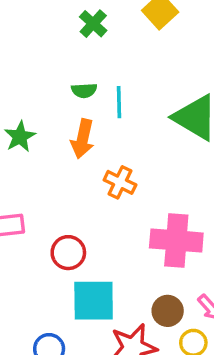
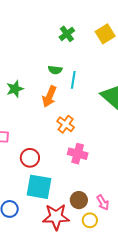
pink cross: (176, 240) -> (78, 154), moved, size x0.7

